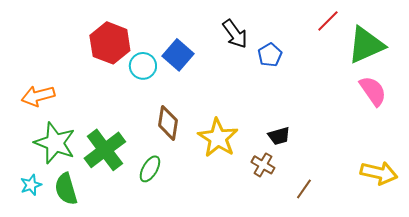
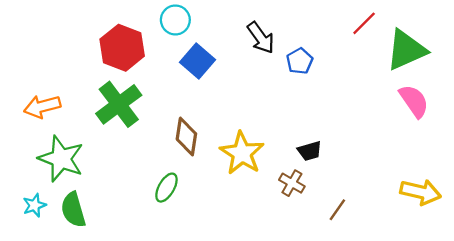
cyan circle: (143, 66) -> (175, 20), moved
green cross: (105, 150) -> (119, 104), moved

